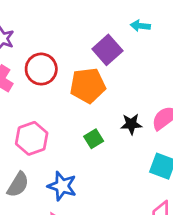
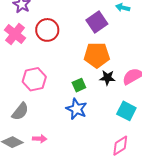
orange pentagon: (88, 85) -> (97, 55), moved
blue star: (62, 186) -> (76, 109), moved

